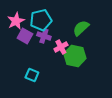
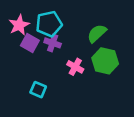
pink cross: (61, 47) -> (75, 67), moved, turned -32
green hexagon: (75, 56) -> (105, 61), moved

